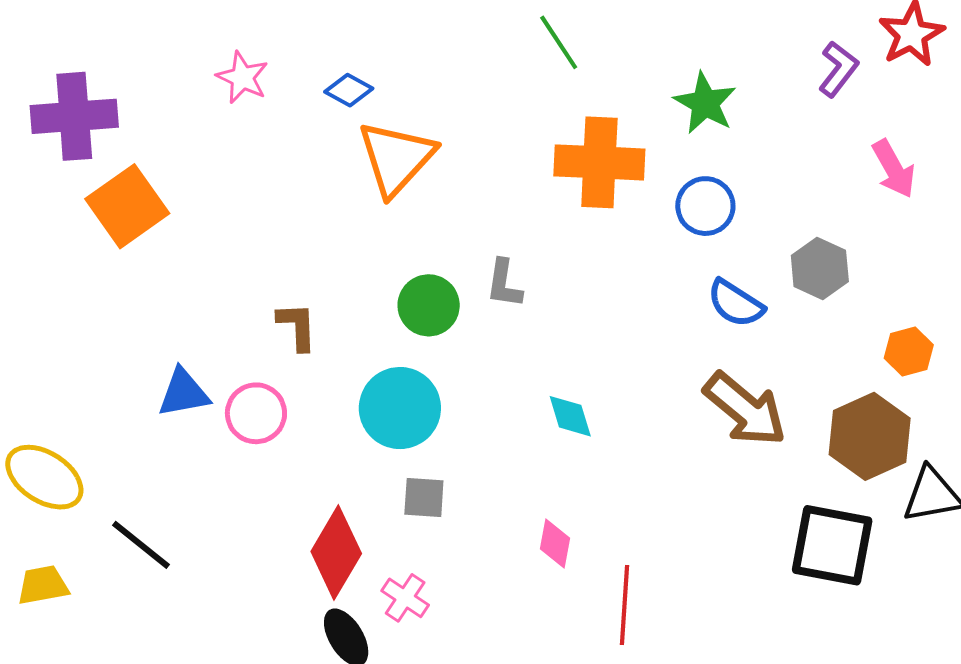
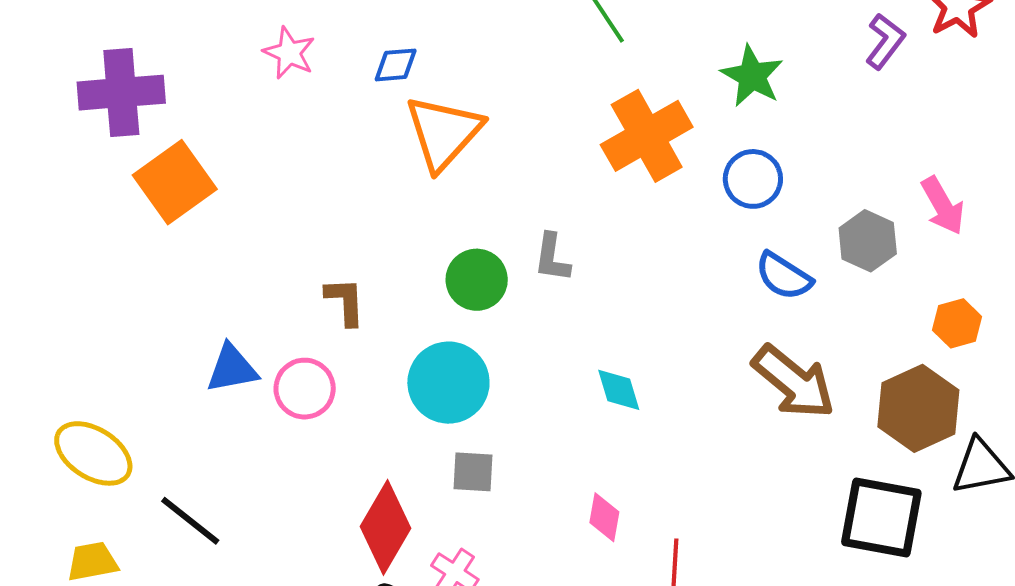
blue diamond: (349, 90) -> (396, 65), turned -33
orange cross: (599, 162) -> (647, 136), turned -32
pink arrow: (894, 169) -> (943, 206), moved

